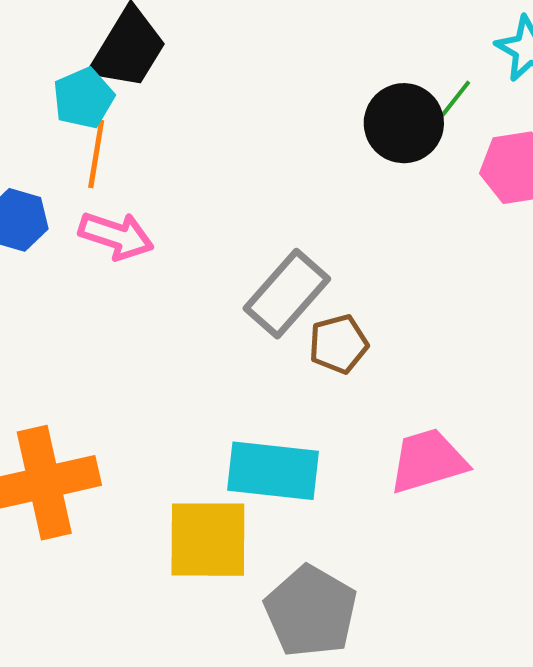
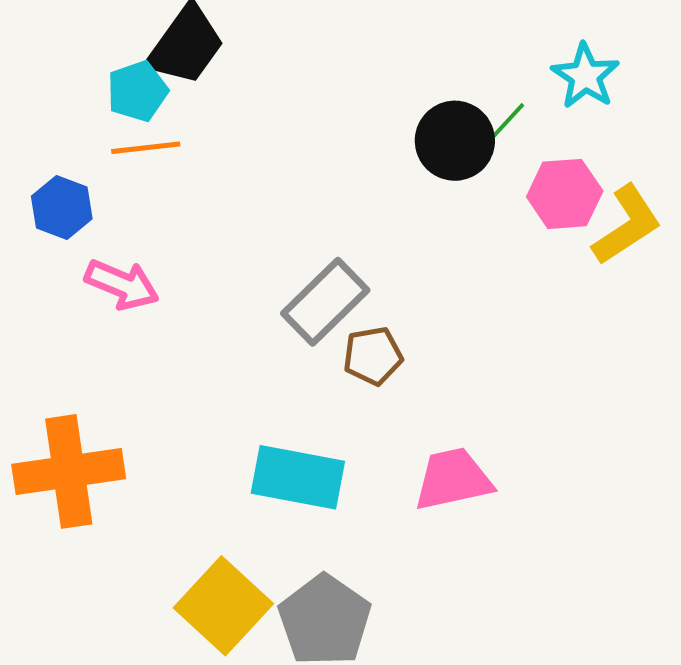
orange line: (96, 154) -> (146, 148), turned 70
pink arrow: (116, 236) -> (122, 285), moved
yellow square: (208, 540) -> (223, 606), moved, turned 38

